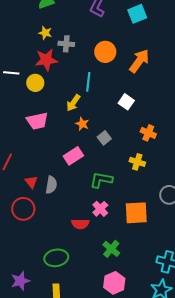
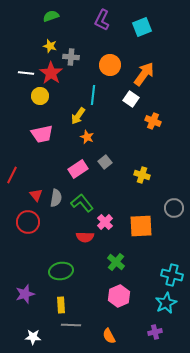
red star: (46, 60) -> (51, 73), turned -30
white line: (11, 73) -> (26, 73), moved
white square: (126, 102) -> (131, 99), moved
orange cross: (148, 133) -> (153, 121), moved
gray square: (104, 138) -> (105, 162), moved
green L-shape: (101, 180) -> (82, 203), moved, turned 40

